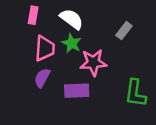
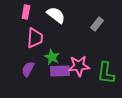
green star: (72, 43) -> (52, 57), moved
pink star: (93, 62) -> (79, 66), moved
purple semicircle: (42, 78) -> (28, 69), moved

